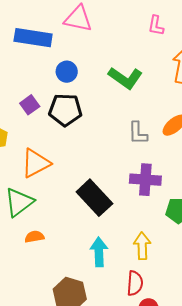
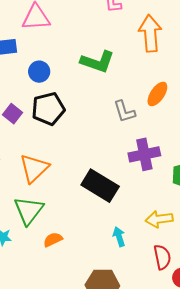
yellow arrow: (142, 246) -> (159, 219), turned -80
cyan arrow: (99, 252) -> (119, 237), size x0.7

